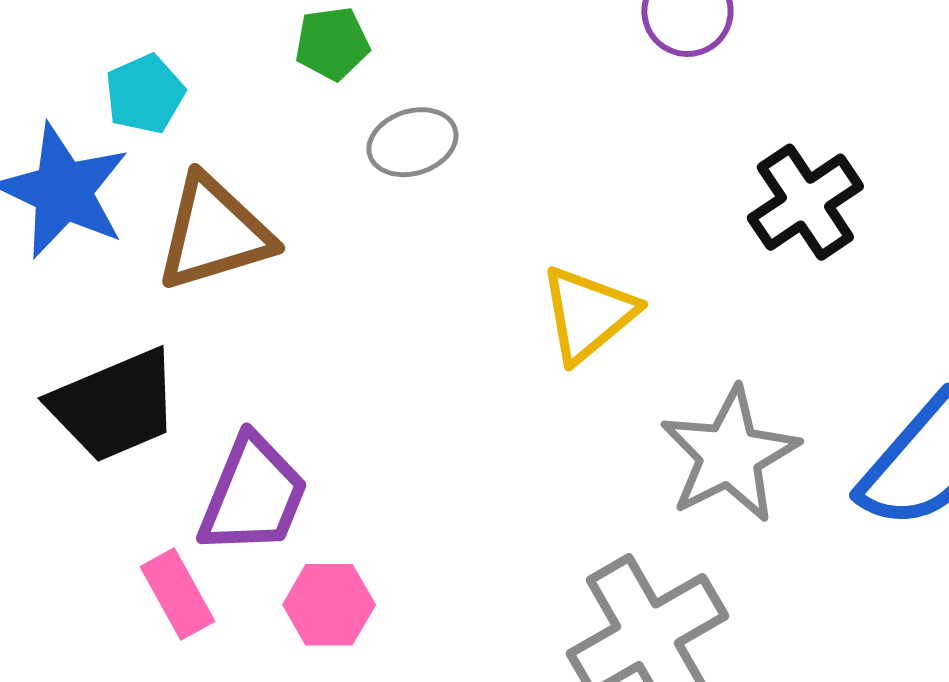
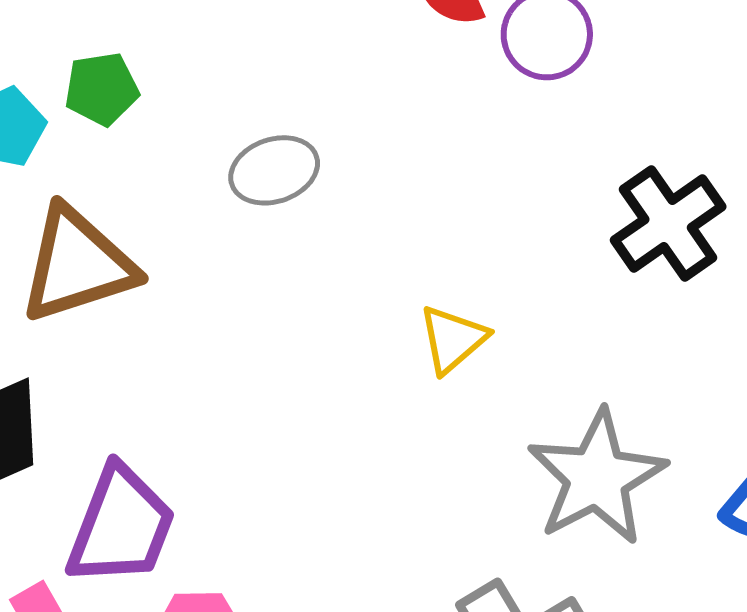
green pentagon: (332, 43) -> (102, 89), moved
yellow triangle: (588, 314) -> (453, 339), size x0.7

